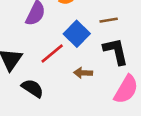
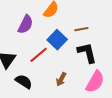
brown arrow: (83, 73) -> (61, 79), moved, turned -64

